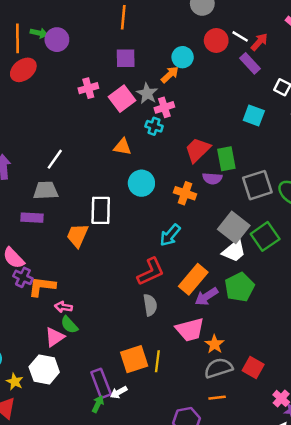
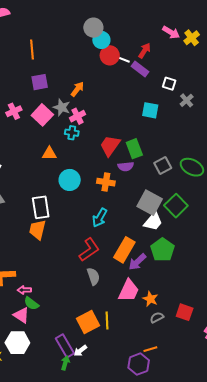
white line: (240, 36) -> (123, 59), moved
cyan circle: (183, 57) -> (101, 40), moved
gray square: (257, 185) -> (163, 165), size x0.7
orange trapezoid: (77, 235) -> (37, 230), moved
pink trapezoid: (190, 330) -> (129, 291), turned -40
pink triangle: (55, 337) -> (21, 315), turned -42
gray semicircle: (219, 368) -> (157, 317), size x0.6
orange line: (217, 398) -> (150, 349), moved

